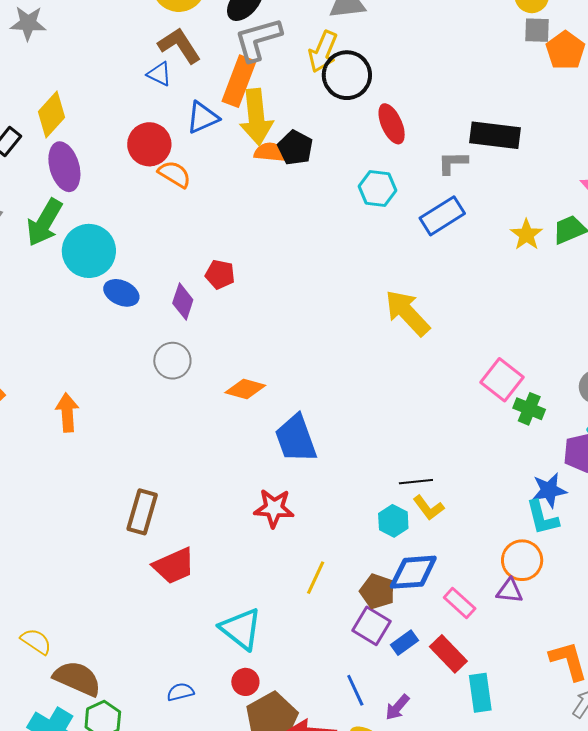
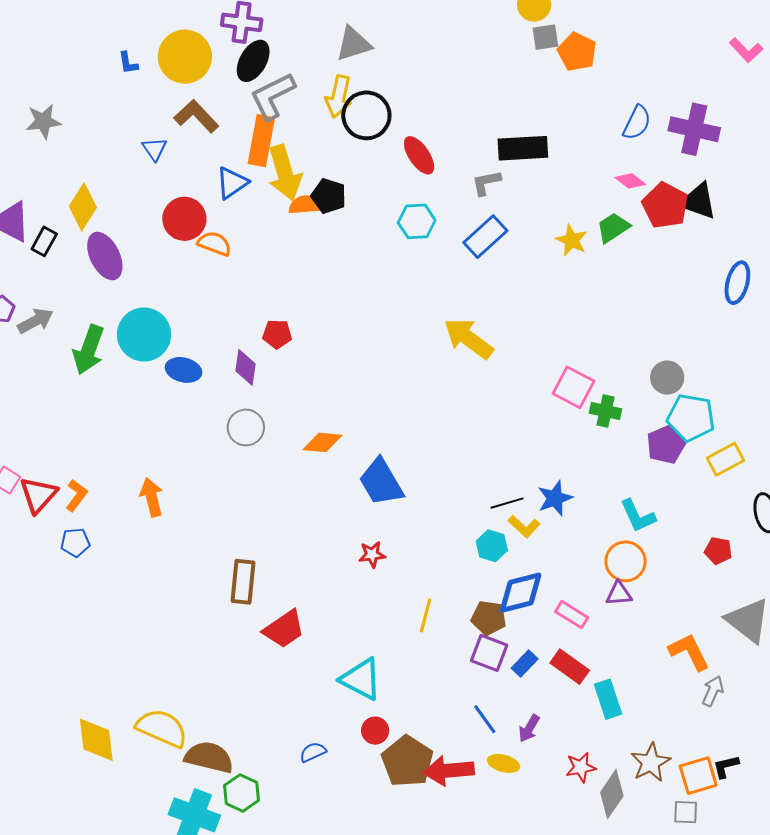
blue triangle: (159, 74) -> (155, 149), moved, turned 40
green arrow: (44, 222) -> (89, 350), moved
blue star: (549, 490) -> (555, 498), moved
red star: (274, 508) -> (372, 555), size x0.7
yellow semicircle: (36, 641) -> (162, 728), size x1.6

